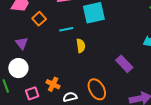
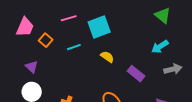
yellow semicircle: (81, 46) -> (107, 57), moved, turned -40

